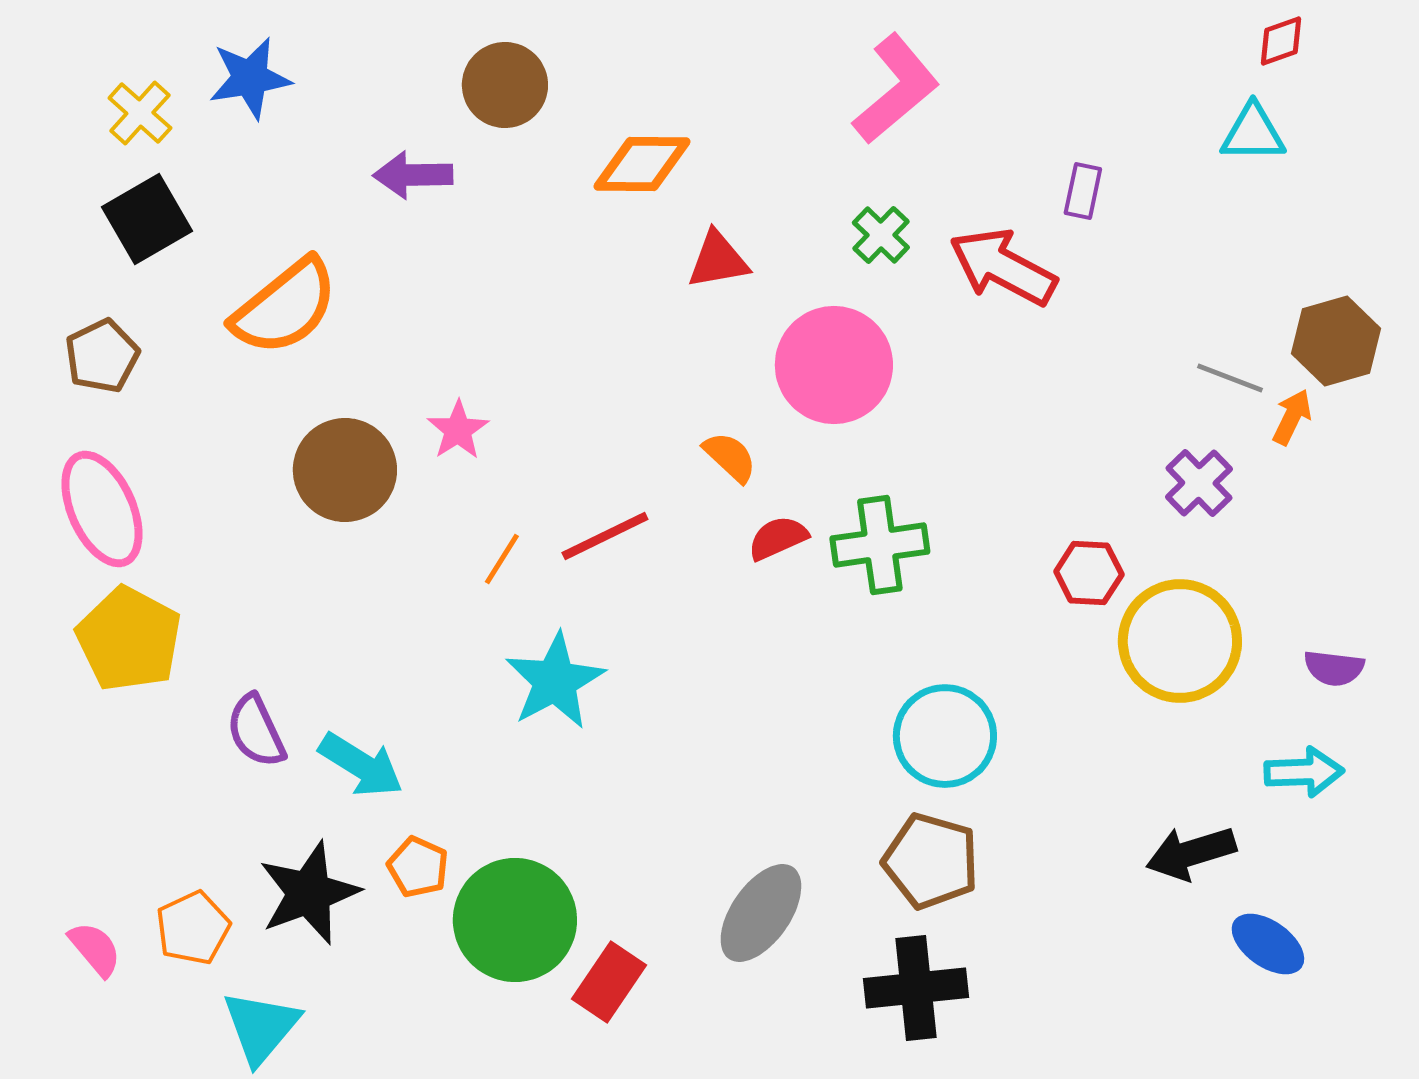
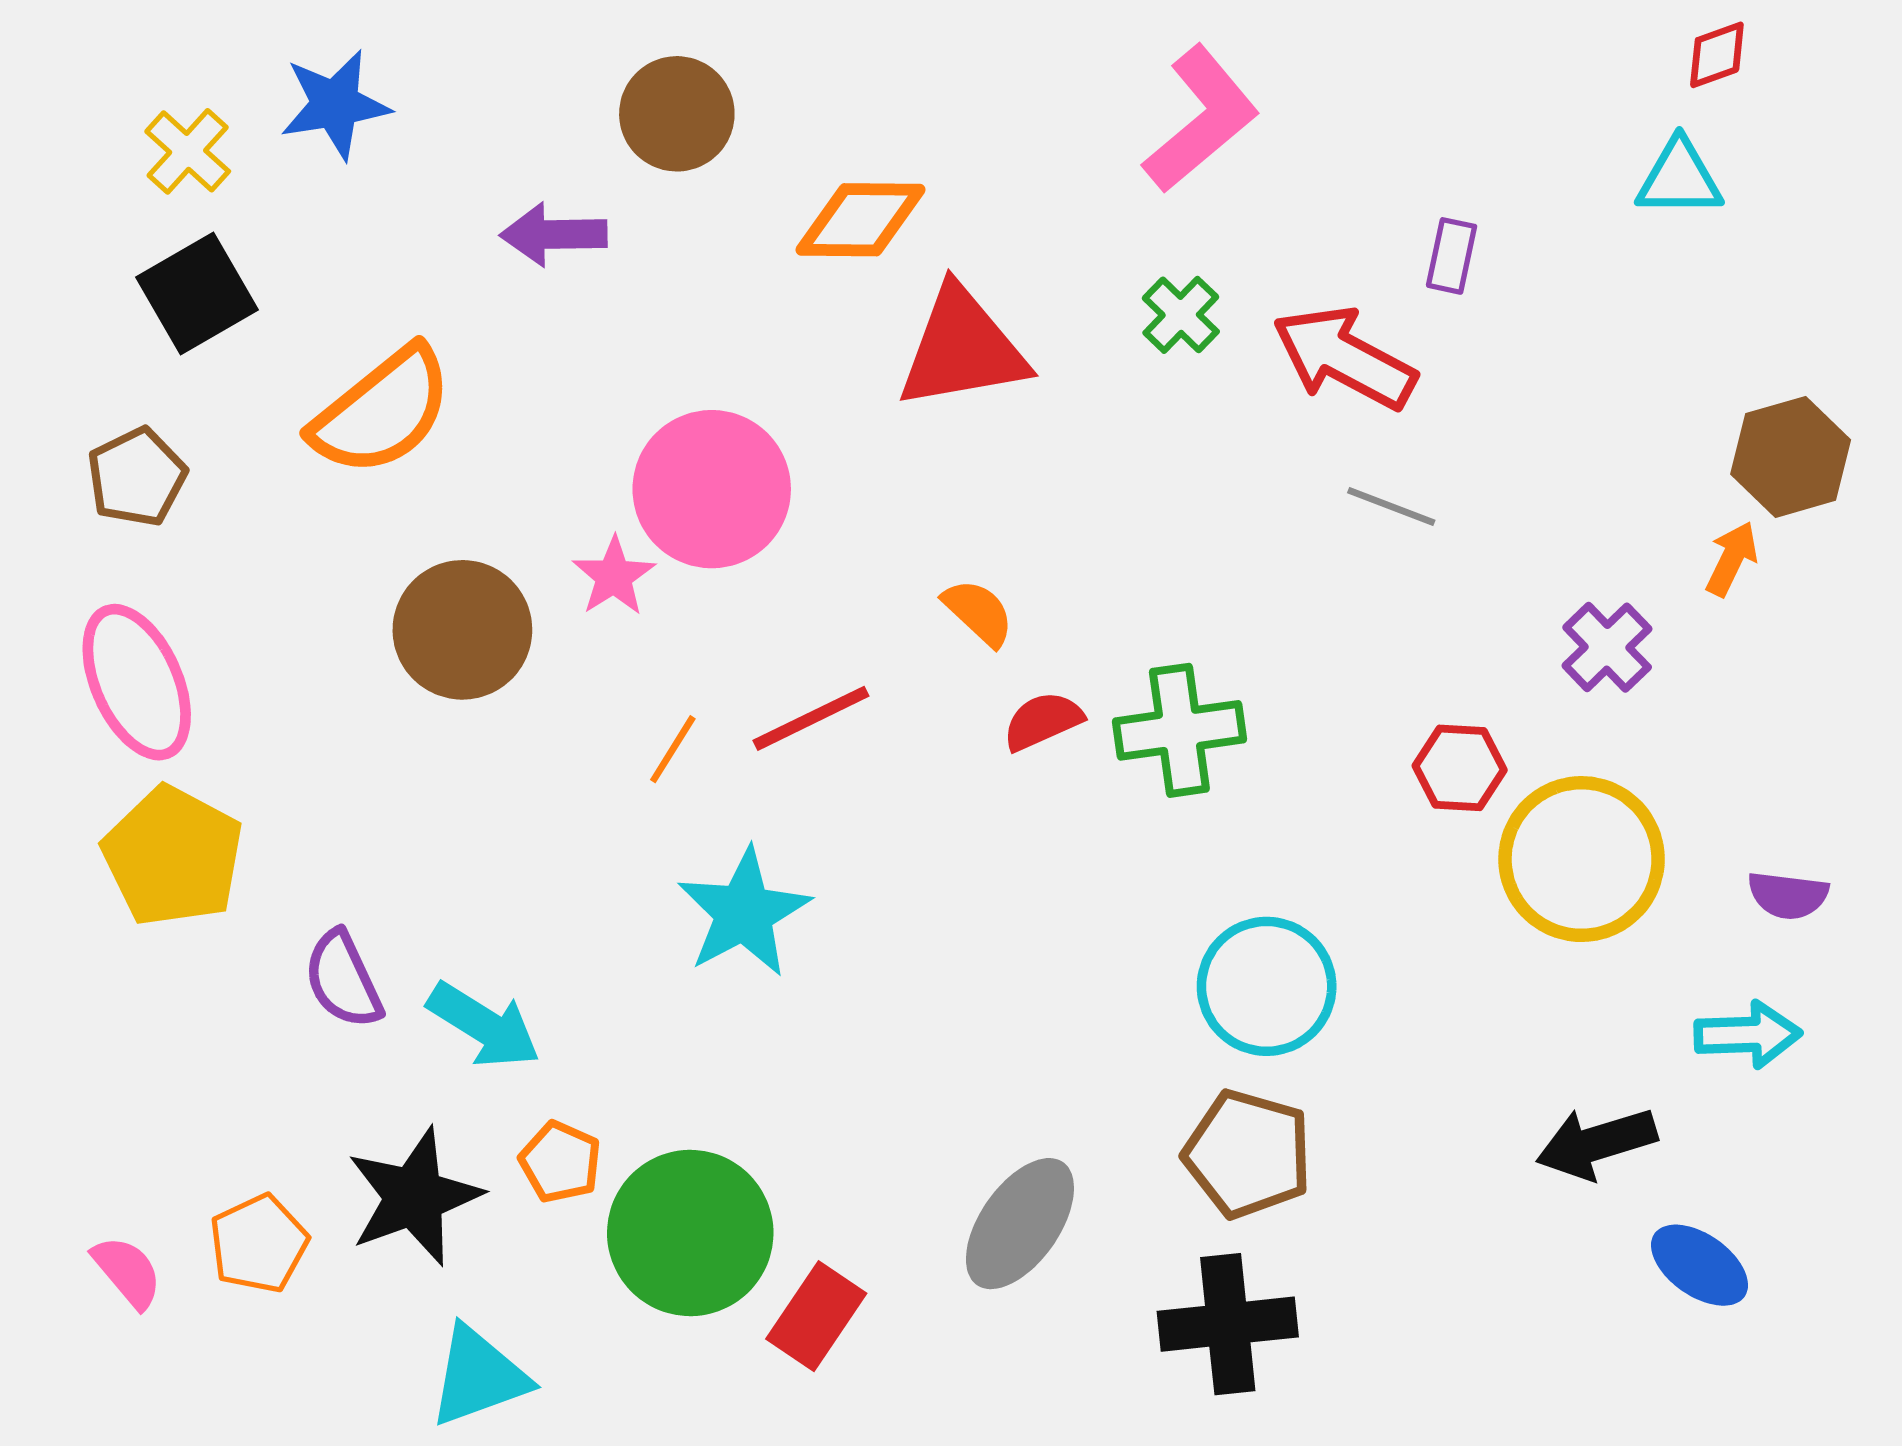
red triangle: (718, 260) -> (962, 348), size x1.6
pink circle: (834, 365) -> (712, 489), moved
gray line: (1230, 378) -> (1391, 507), moved
cyan triangle: (261, 1027) -> (478, 1376), moved, turned 30

